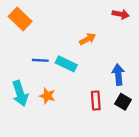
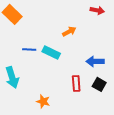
blue arrow: (118, 75) -> (95, 61), turned -84
orange star: (47, 96) -> (43, 101), moved

